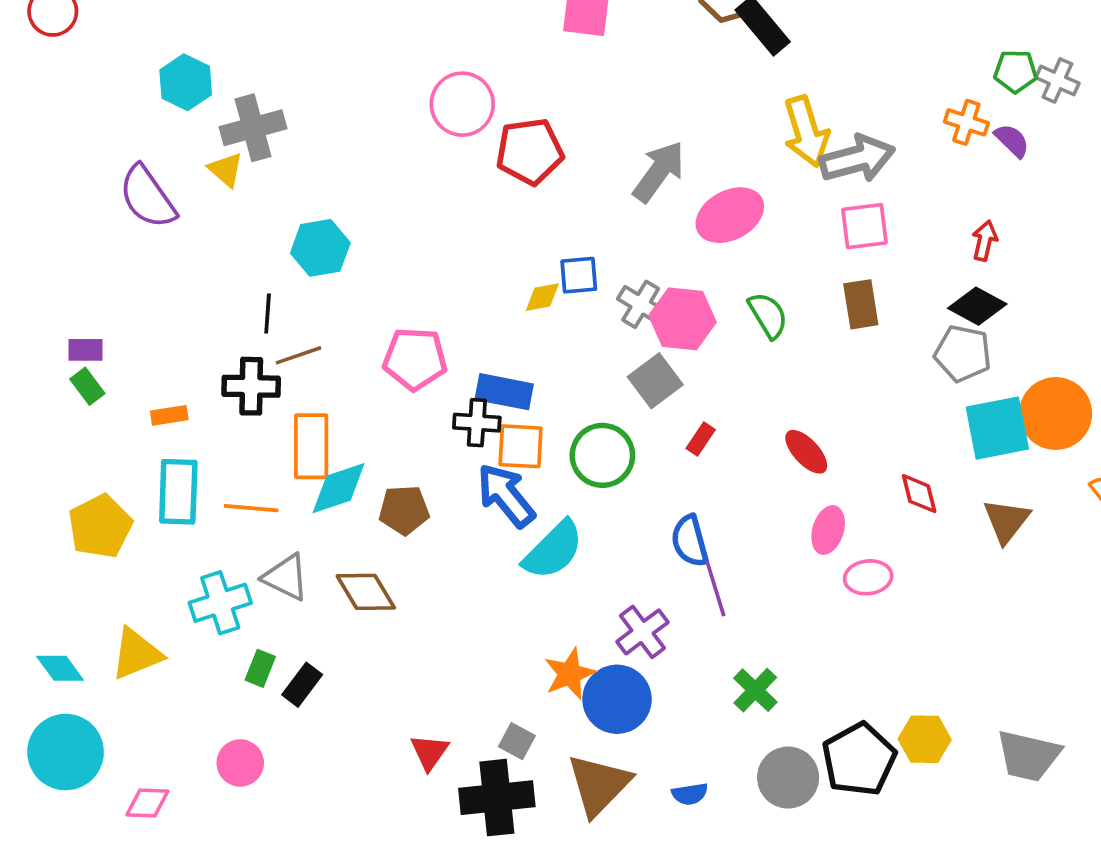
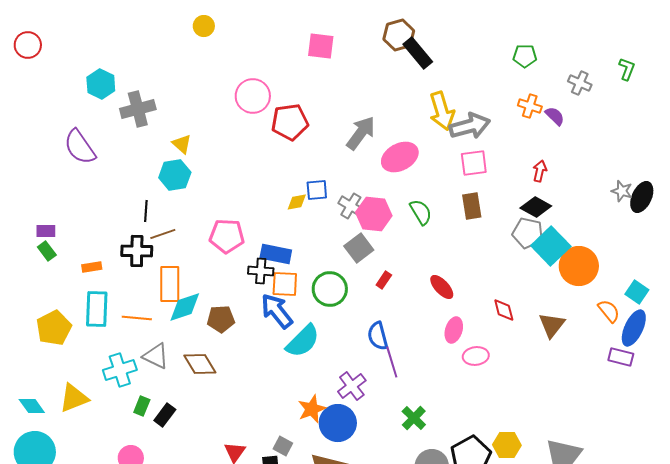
green pentagon: (1016, 71) -> (525, 56), moved
yellow triangle: (226, 170) -> (182, 144), moved
cyan square: (997, 428) -> (551, 246), moved, turned -33

